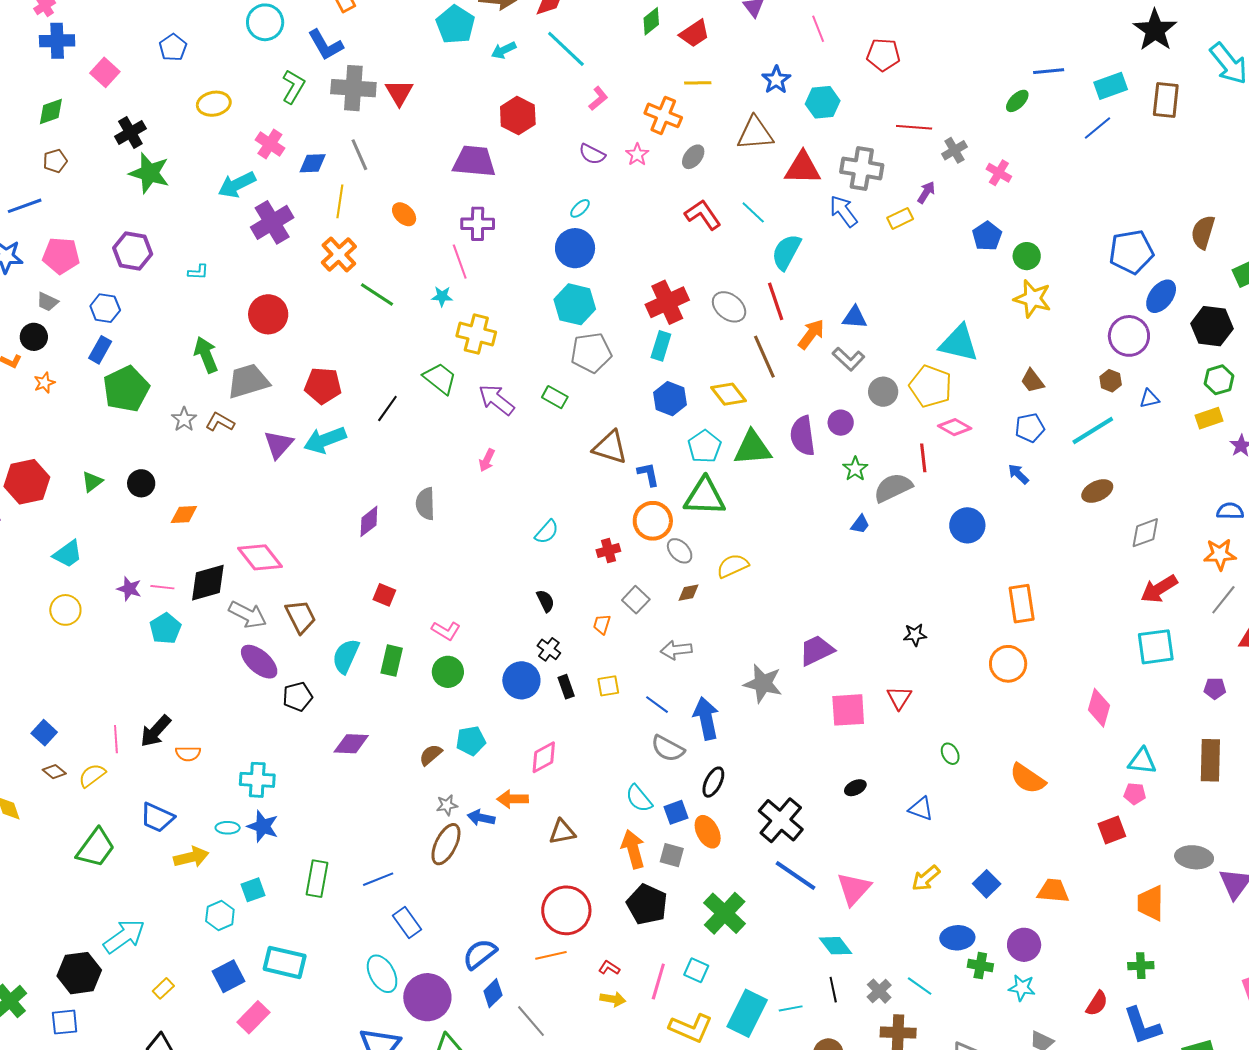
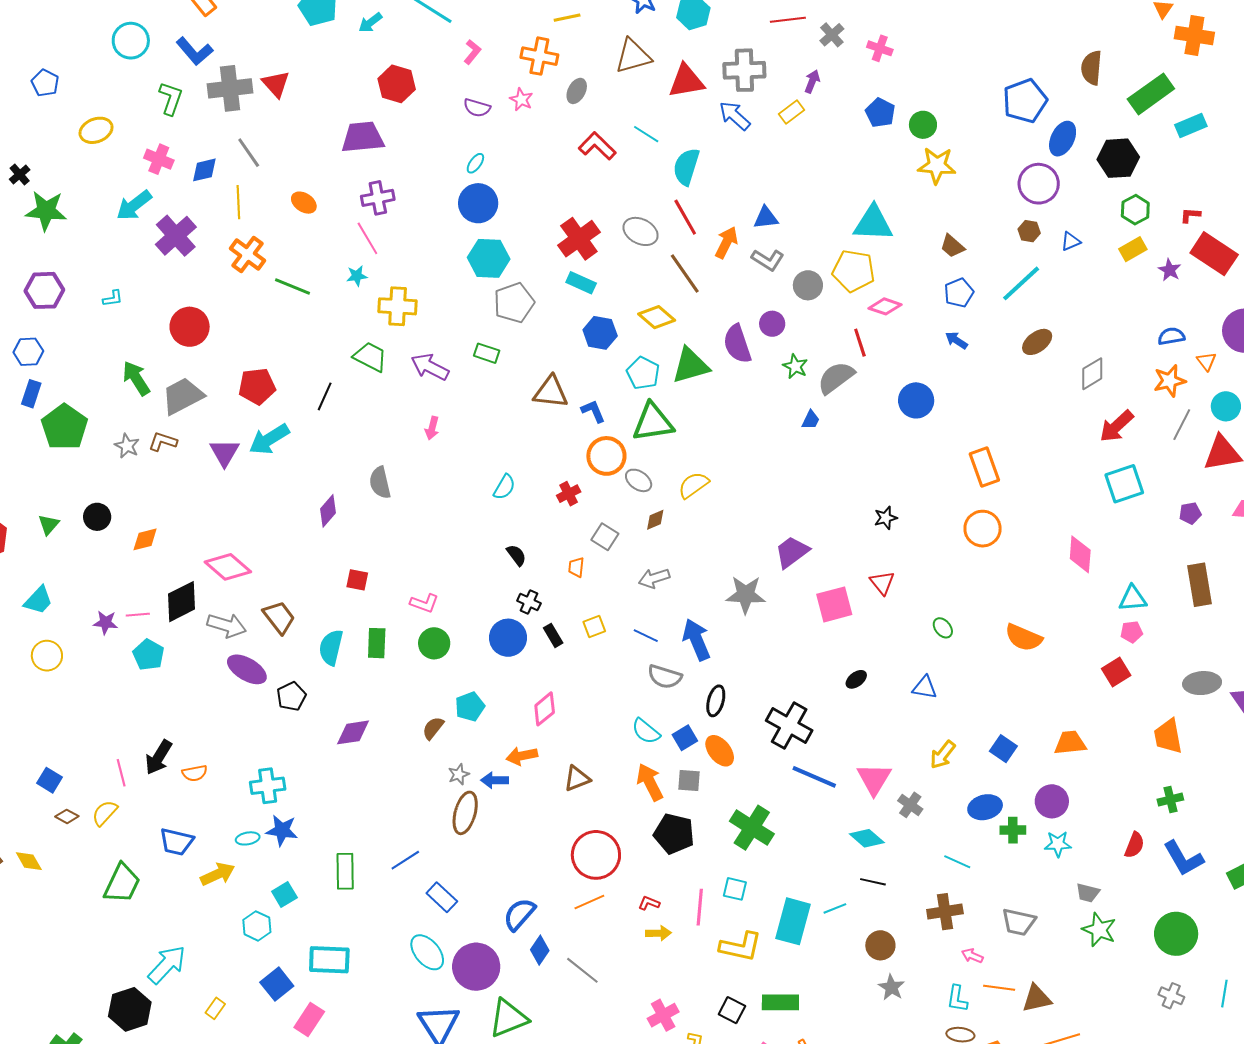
black cross: (130, 133) -> (20, 175), size x0.7
cyan rectangle: (661, 346) -> (581, 283), turned -72
black line: (833, 990) -> (873, 882), turned -55
gray cross: (879, 991) -> (910, 805), moved

